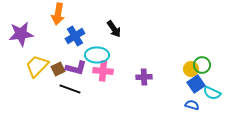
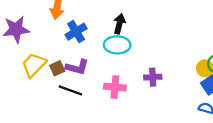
black arrow: (114, 29) -> (119, 24), turned -132
cyan ellipse: (97, 55) -> (117, 45), moved
pink cross: (103, 71) -> (115, 87), moved

